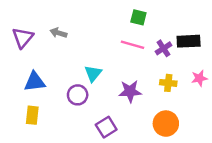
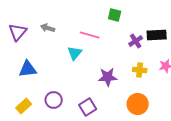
pink line: (132, 45) -> (90, 35), moved
cyan triangle: (93, 73) -> (75, 53), moved
purple circle: (78, 95) -> (54, 100), moved
yellow rectangle: (32, 115) -> (24, 106), moved, turned 42

